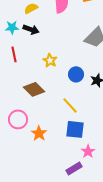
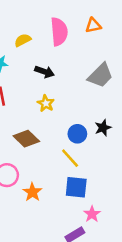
black arrow: (31, 29) -> (45, 72), moved
blue circle: (76, 74) -> (77, 134), moved

